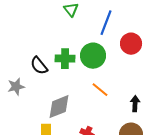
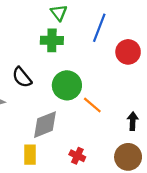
green circle: (93, 56) -> (67, 85), moved
green cross: (65, 59) -> (52, 40), moved

